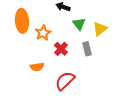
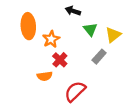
red cross: (61, 49) -> (60, 60), moved
gray rectangle: (87, 49) -> (99, 57), turned 56

